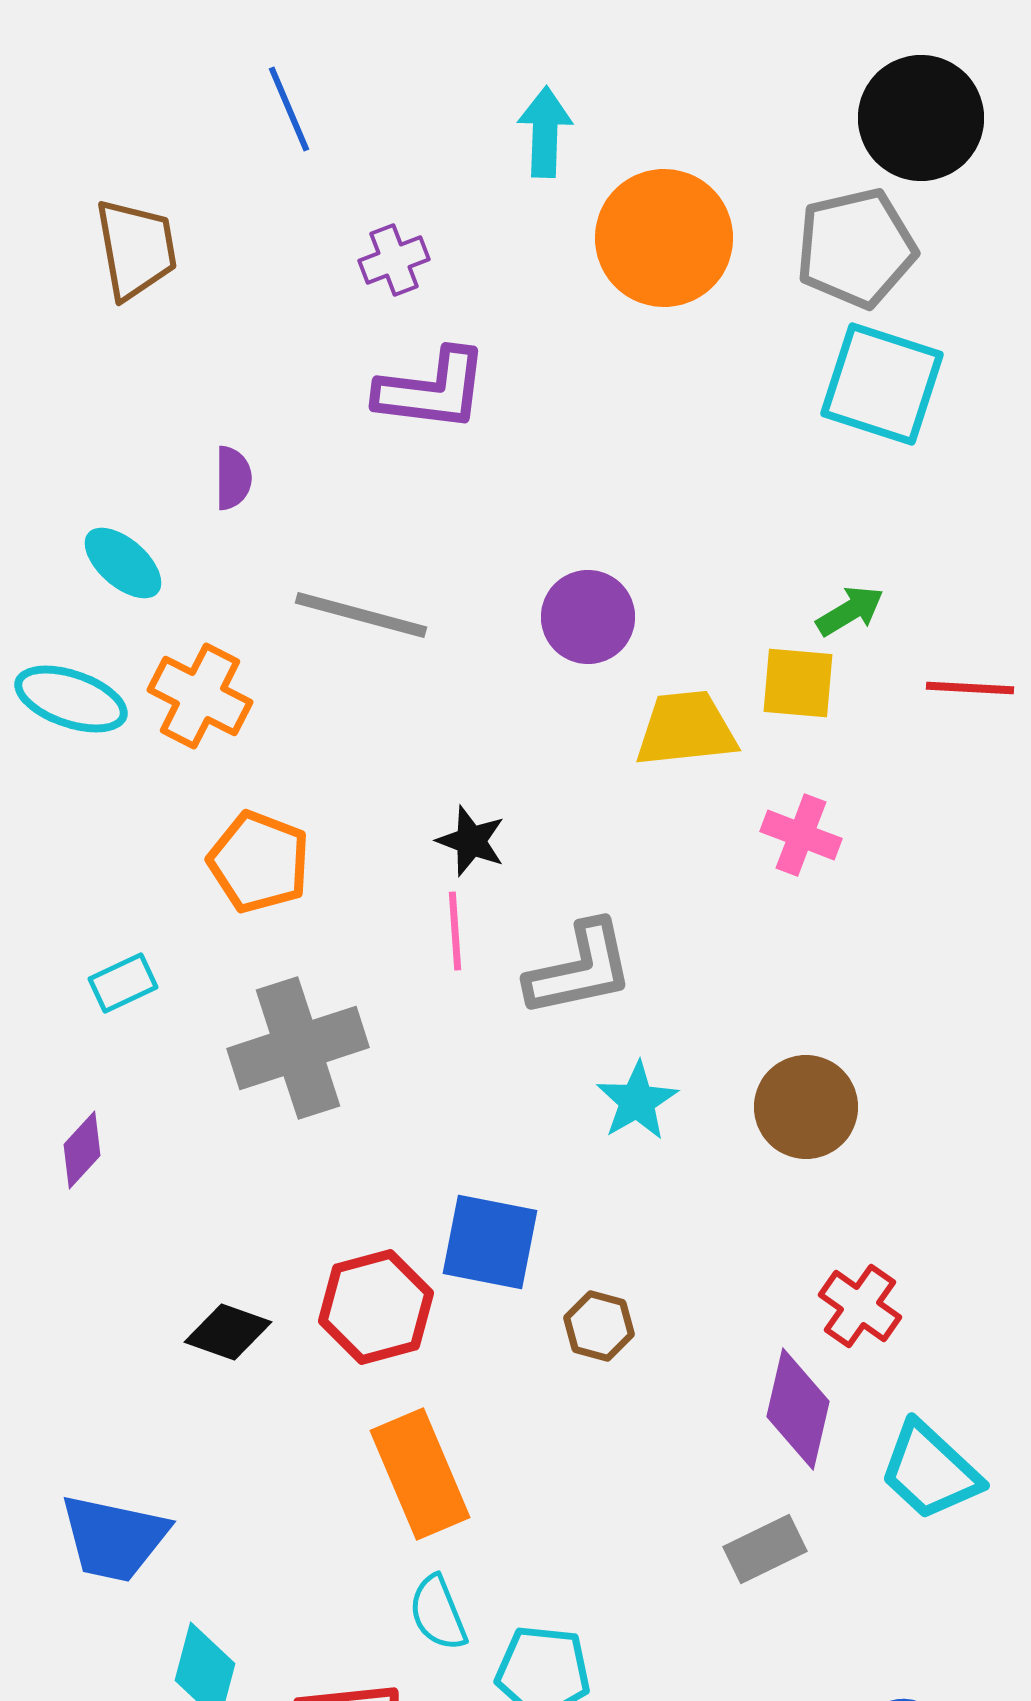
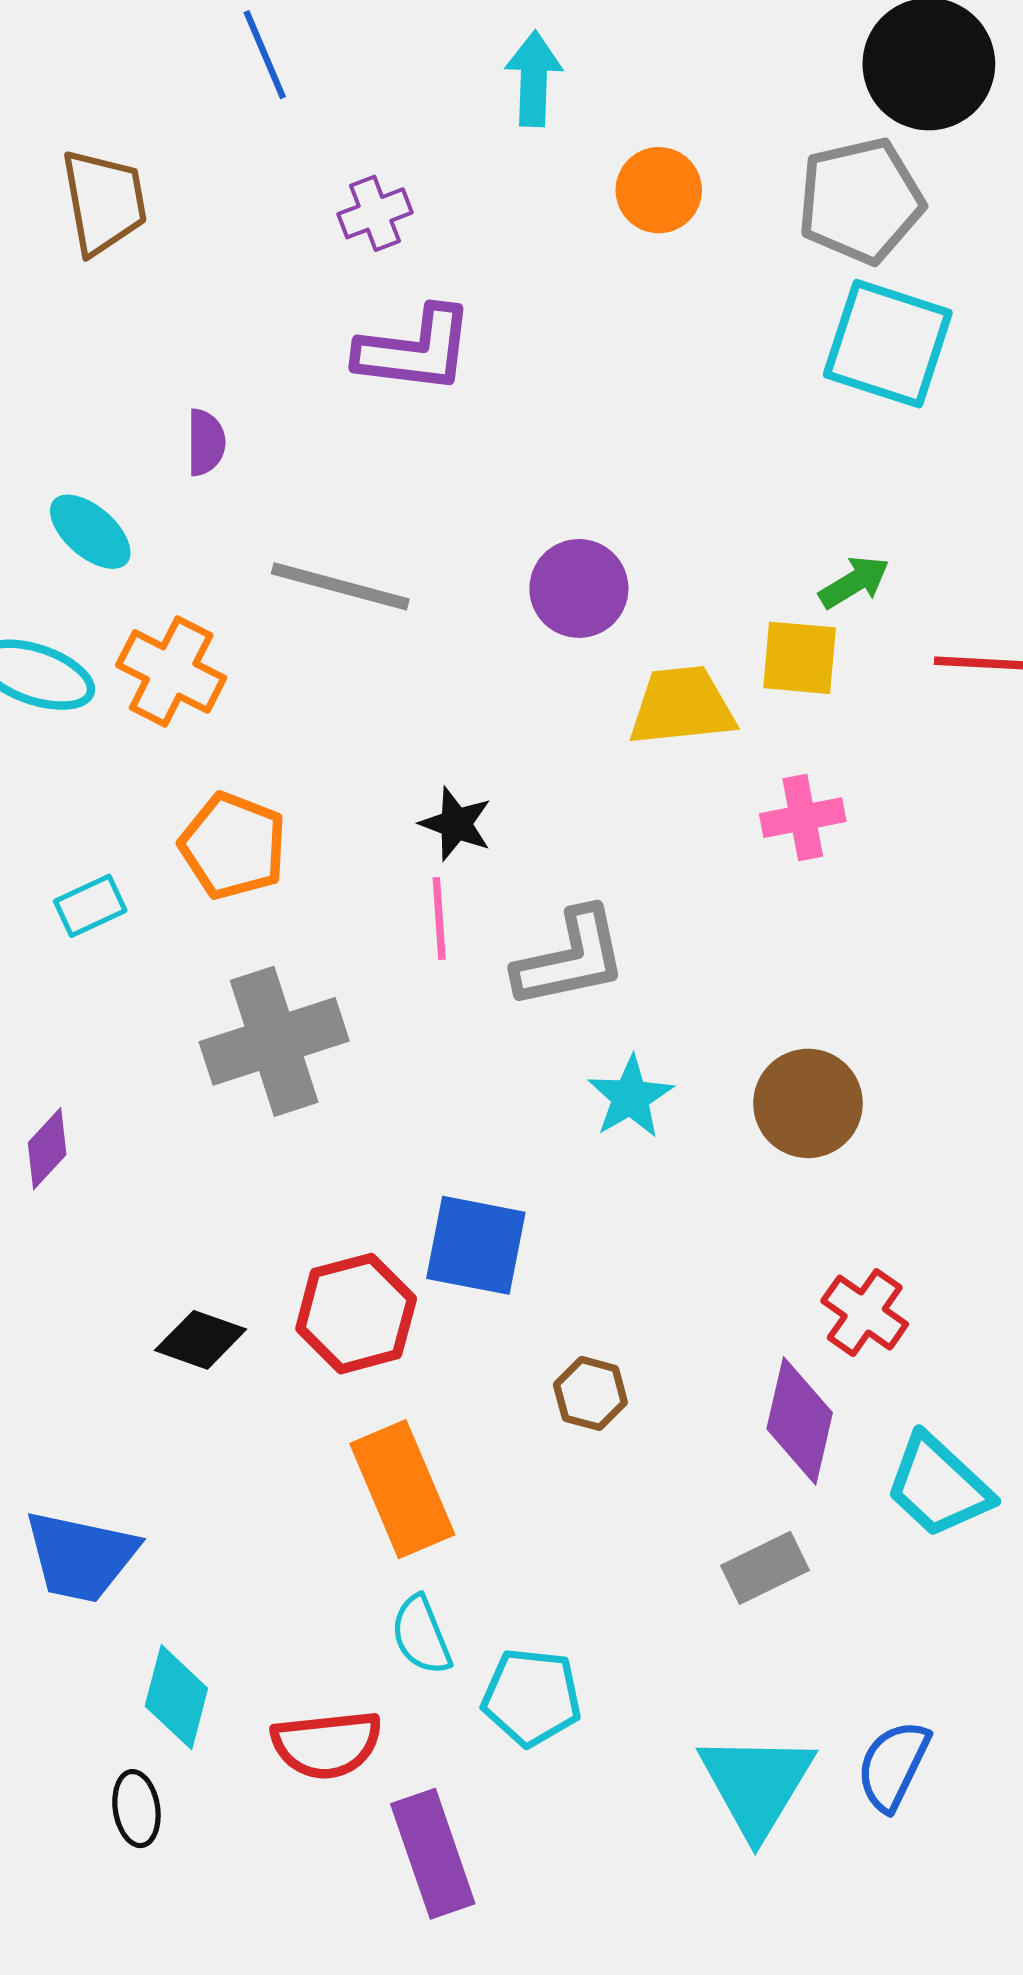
orange circle: (664, 238) -> (659, 190), size x0.6
pink cross: (801, 835) -> (803, 818), turned -32
cyan rectangle: (123, 983) -> (90, 906), moved
brown hexagon: (599, 1326) -> (590, 1393), moved

